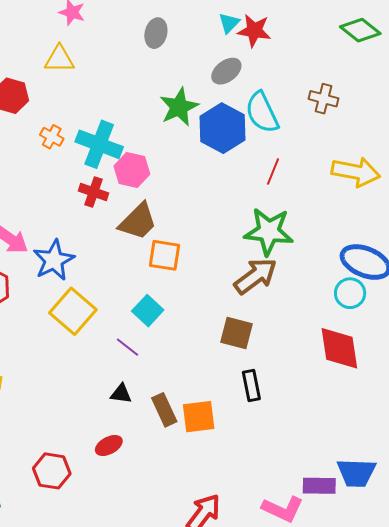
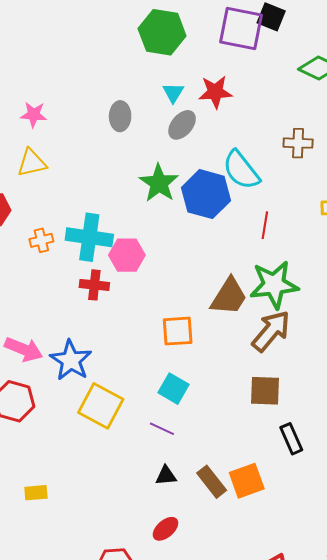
cyan triangle: (229, 23) -> (173, 93), moved
gray ellipse: (226, 71) -> (182, 125), moved
orange cross: (52, 137) -> (41, 240), turned -30
brown trapezoid: (138, 221) -> (229, 297), moved

